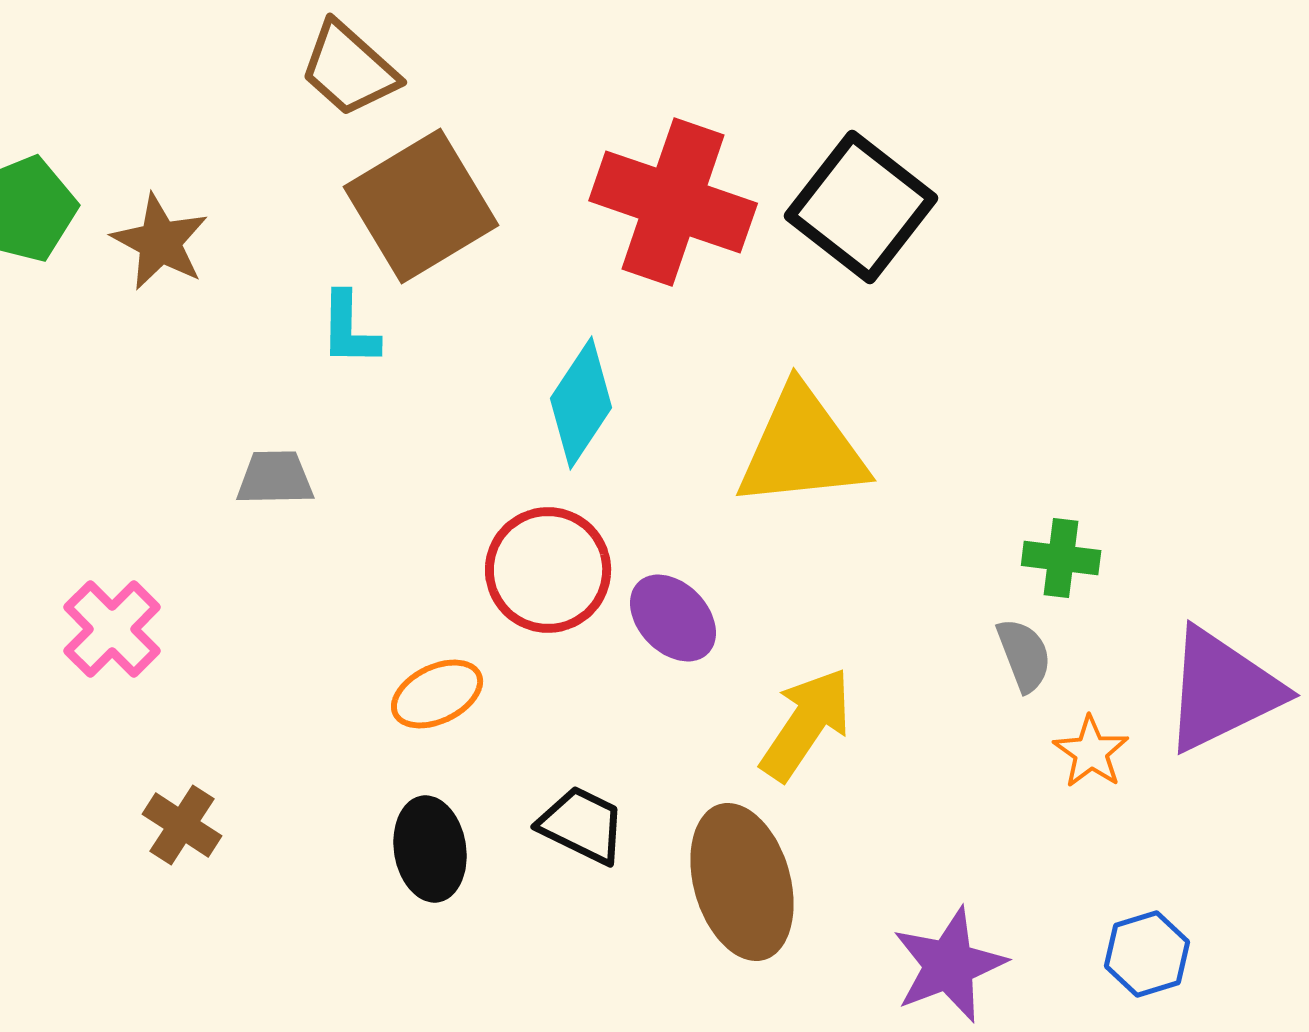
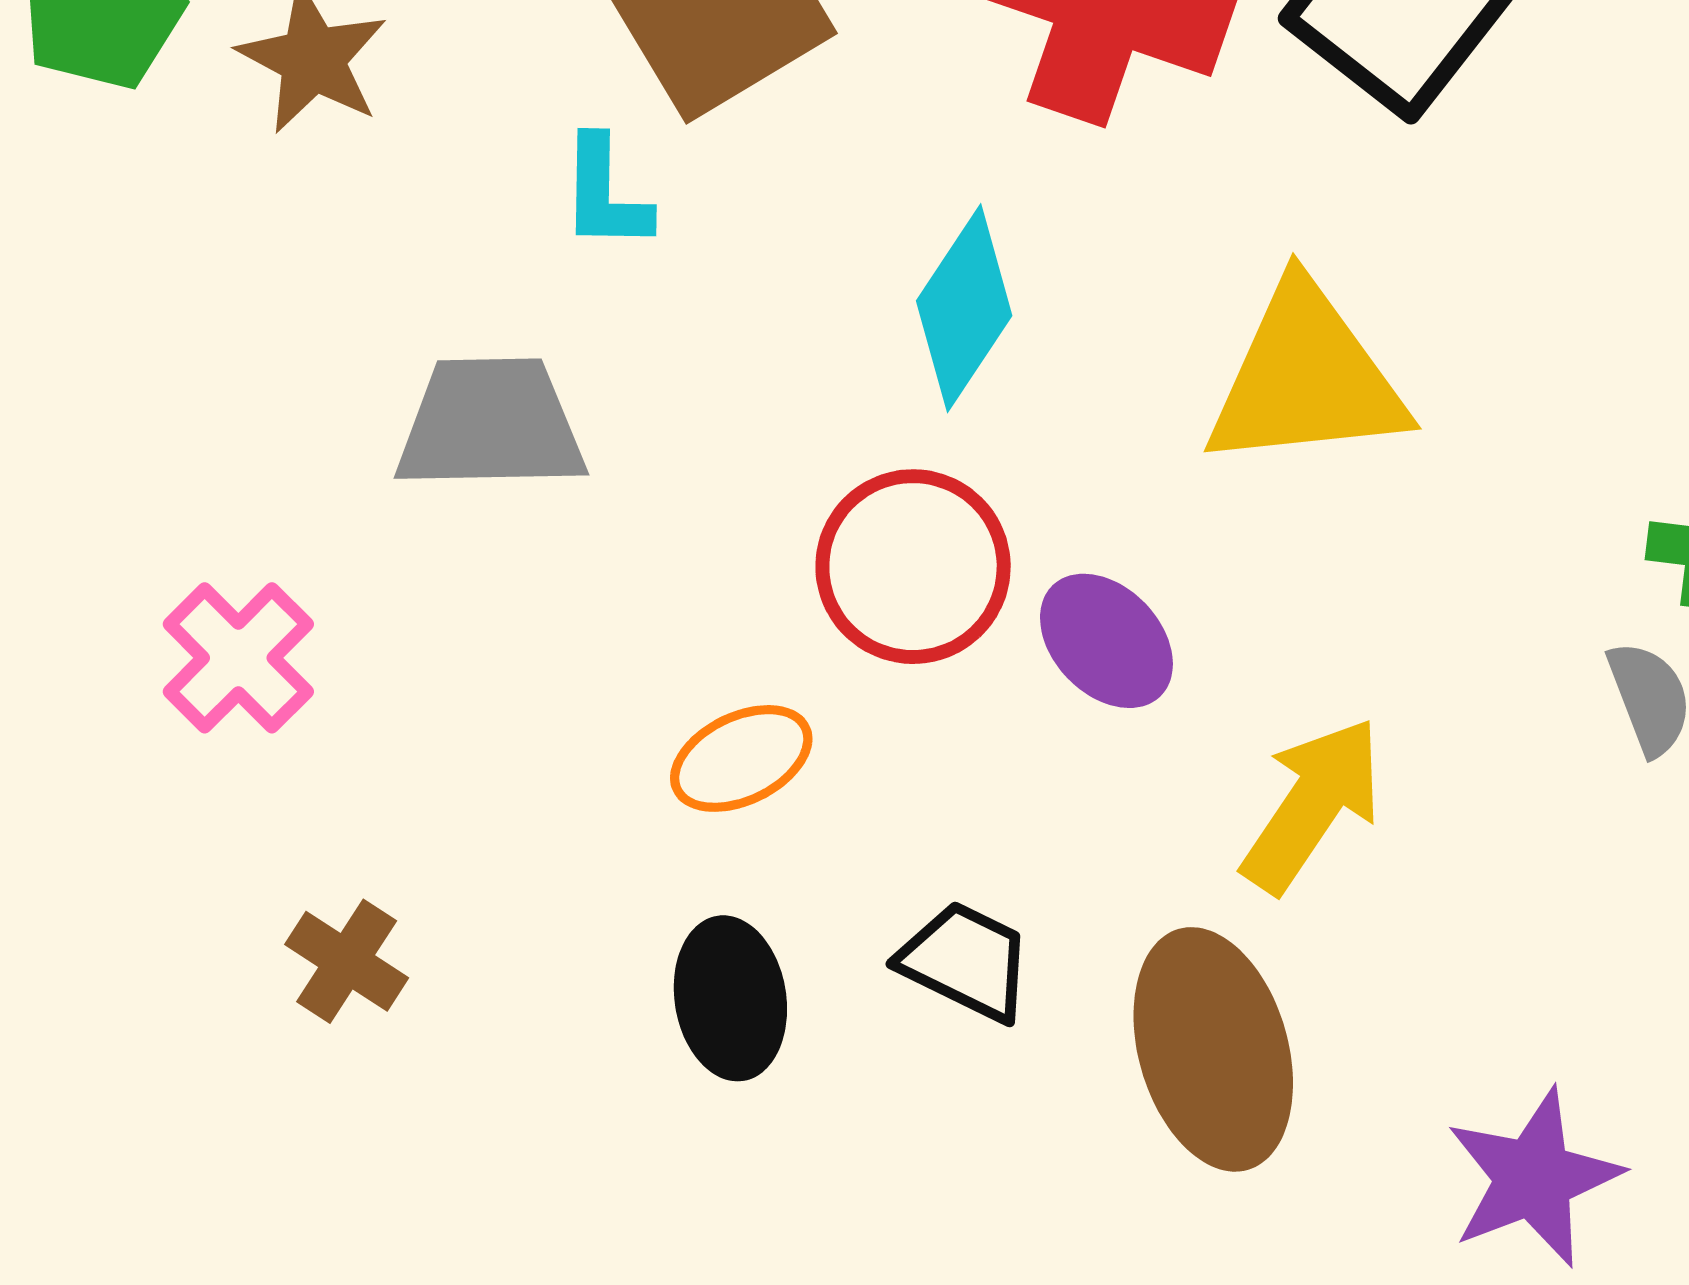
gray trapezoid: (275, 478) -> (491, 424), size x1.6

